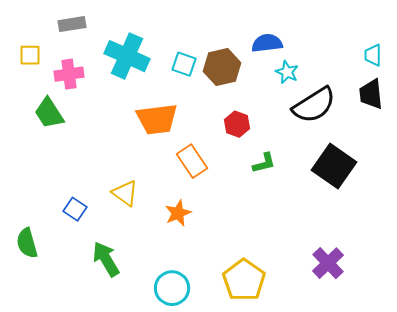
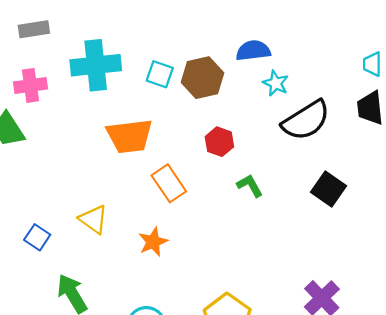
cyan cross: (127, 56) -> (96, 65), turned -30
green L-shape: (264, 163) -> (250, 186), turned -105
black square: (334, 166) -> (329, 189), size x0.7

